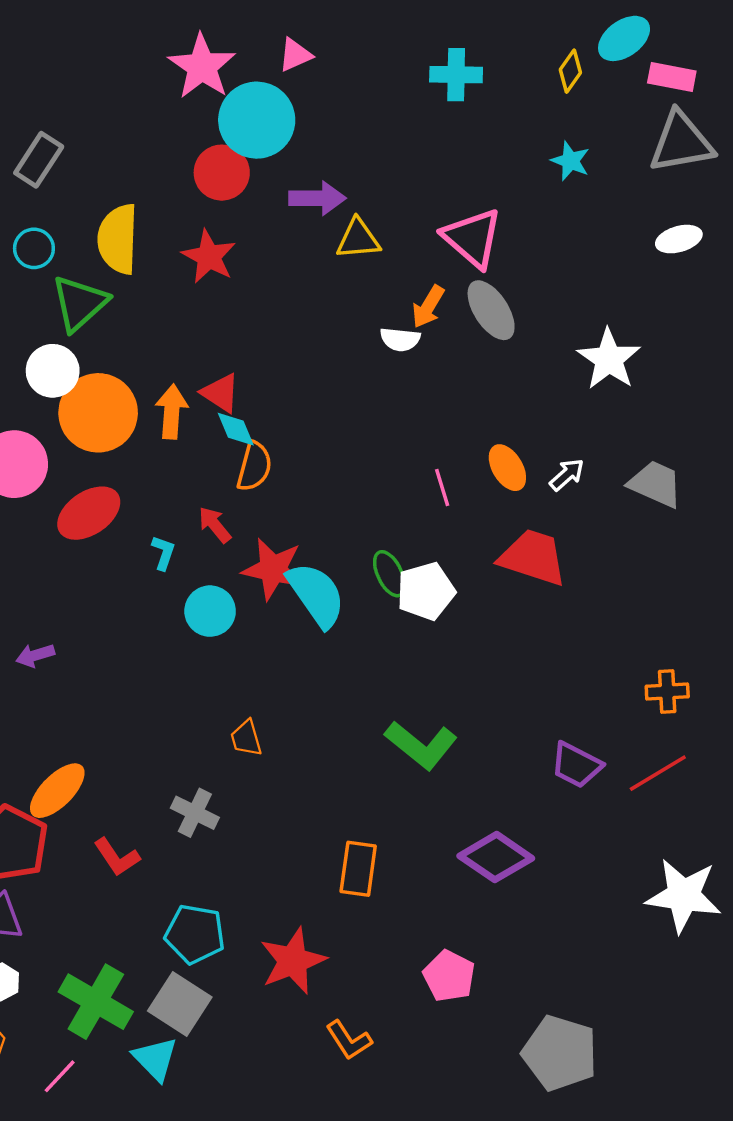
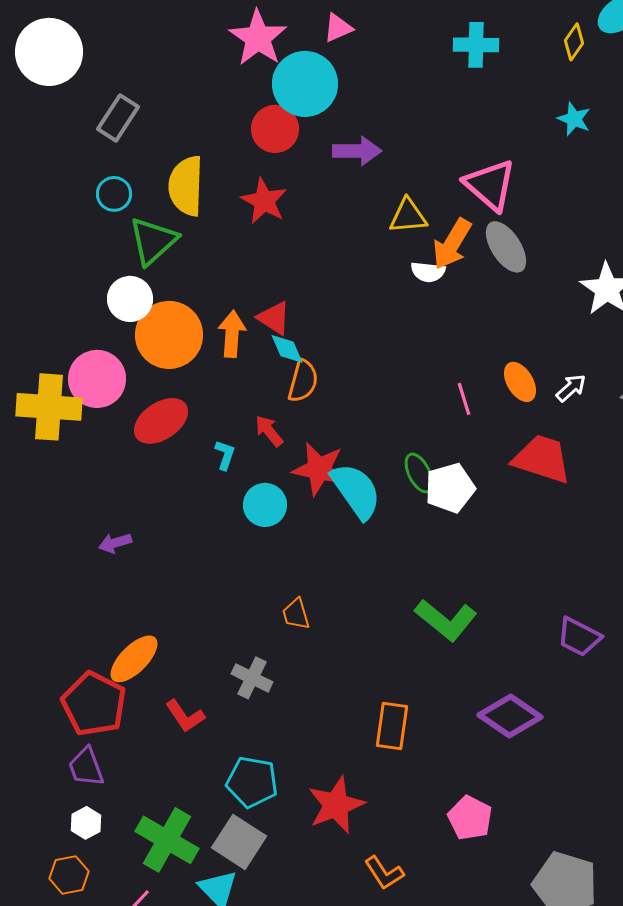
yellow triangle: (358, 239) -> (408, 216), moved
orange arrow: (428, 307) -> (452, 244), size x1.4

